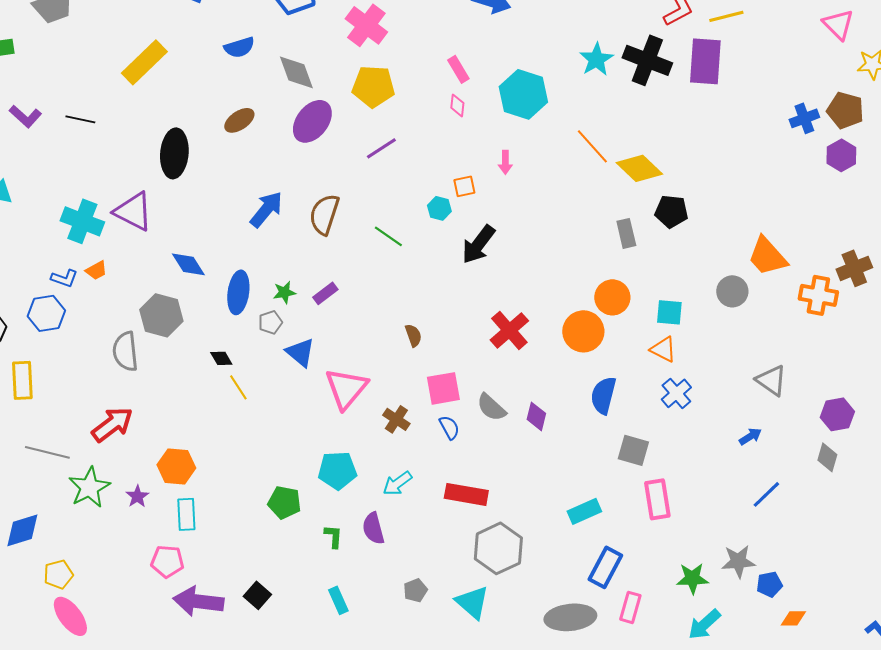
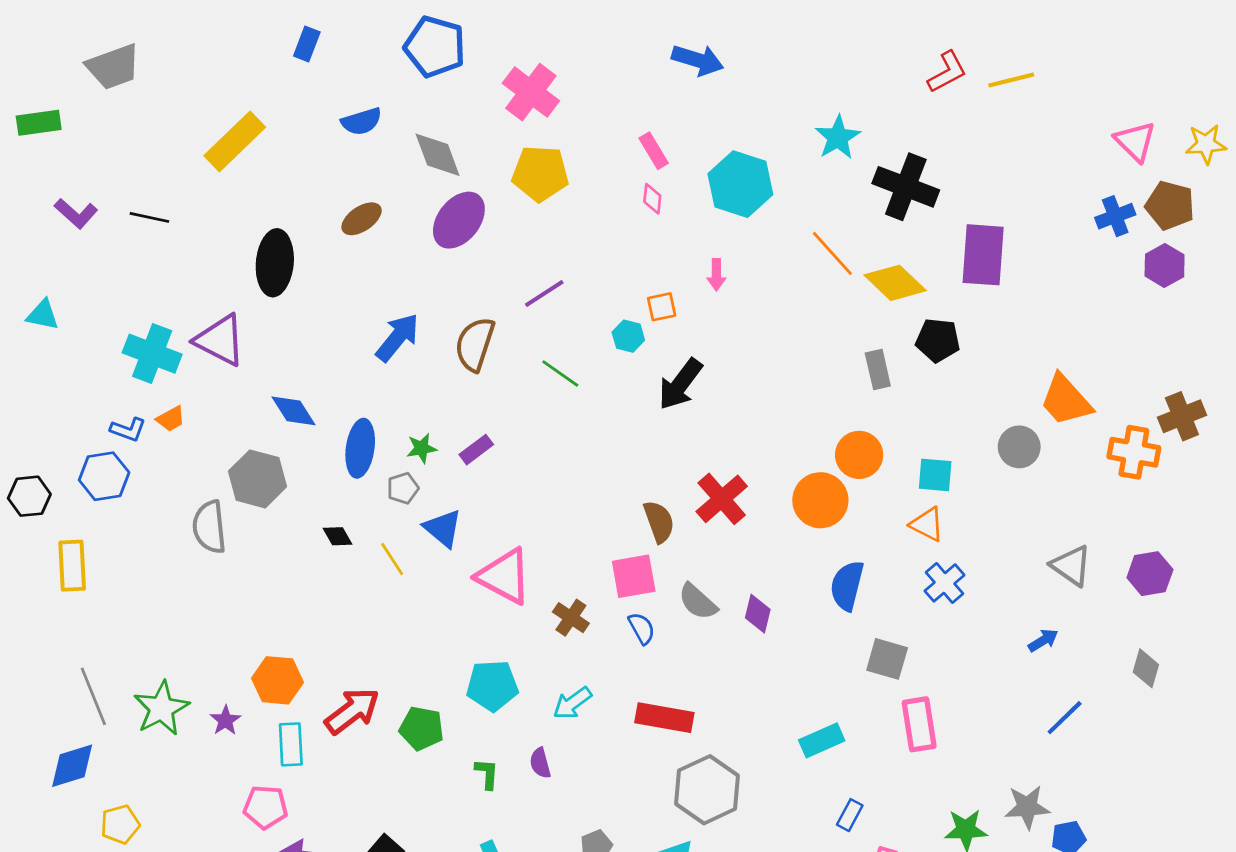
pink triangle: (838, 24) -> (1135, 141), moved
black cross: (647, 60) -> (906, 187), moved
purple rectangle: (705, 61) -> (983, 255), moved
purple line: (381, 148) -> (544, 293), moved
brown semicircle: (413, 335) -> (659, 522), moved, size x1.4
yellow line: (238, 387) -> (392, 559), moved
pink triangle: (346, 388) -> (504, 576), turned -42
purple hexagon: (837, 414) -> (1150, 574), moved
red arrow: (112, 424) -> (352, 711), moved
gray line: (47, 452) -> (93, 696), moved, turned 54
purple semicircle: (373, 528) -> (540, 763), size x0.7
blue rectangle: (605, 567) -> (850, 815), size x0.6

